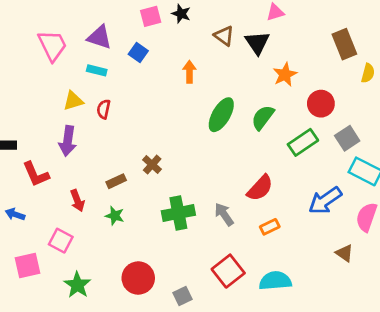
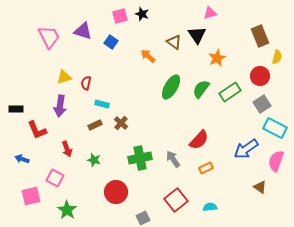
brown triangle: (224, 36) -> (174, 42), moved
cyan rectangle: (97, 70) -> (102, 104), moved
orange arrow: (189, 72) -> (148, 56), turned -49
red circle: (321, 104) -> (260, 76), moved
green rectangle: (303, 142) -> (230, 92), moved
brown rectangle: (116, 181) -> (95, 125), moved
red circle: (138, 278) -> (116, 192), moved
cyan semicircle: (275, 281) -> (210, 207), size x0.6

